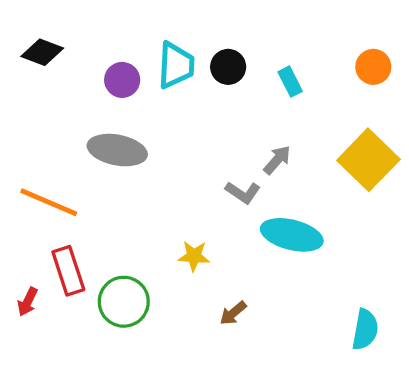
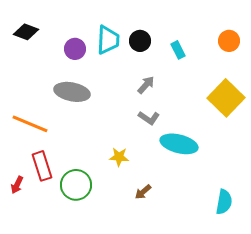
gray arrow: (277, 160) -> (146, 85), moved

